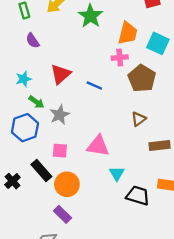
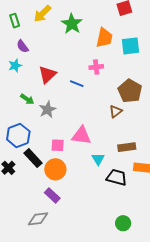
cyan square: (158, 43) -> (131, 46), turned -30
pink cross: (120, 58) -> (96, 67), moved
brown pentagon: (142, 78) -> (130, 91), moved
cyan star: (24, 79) -> (15, 66), moved
blue hexagon: (25, 128) -> (18, 135), moved
brown rectangle: (160, 146) -> (127, 147), moved
pink square: (60, 151) -> (58, 145), moved

